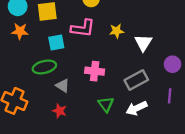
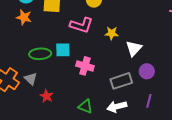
cyan square: (56, 42) -> (63, 50), moved
purple circle: (172, 64) -> (147, 71), moved
gray triangle: (63, 86) -> (31, 79), moved
green triangle: (106, 104) -> (86, 106), moved, turned -42

